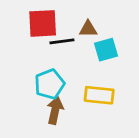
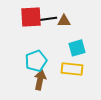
black line: (62, 41) -> (48, 19), moved
cyan square: (106, 50) -> (77, 48), moved

